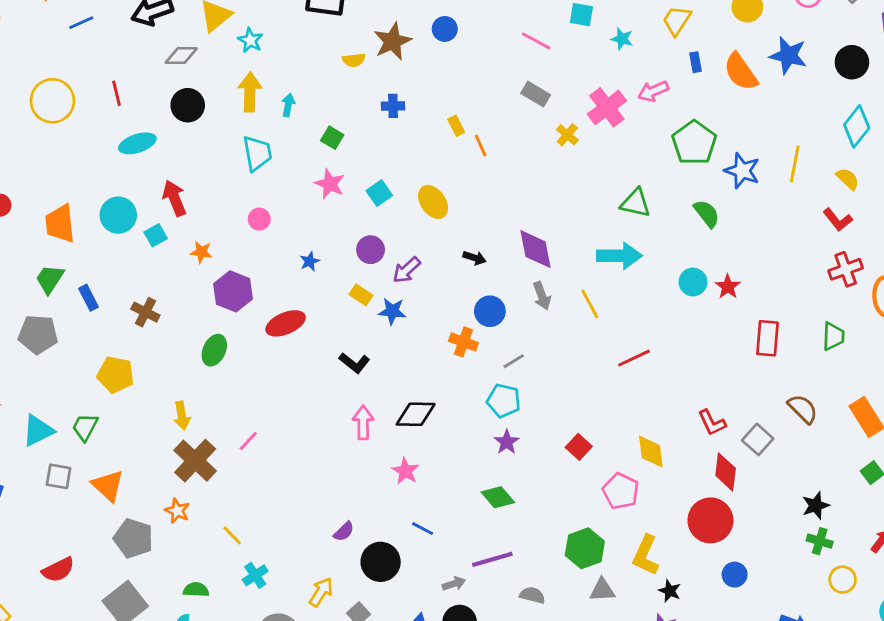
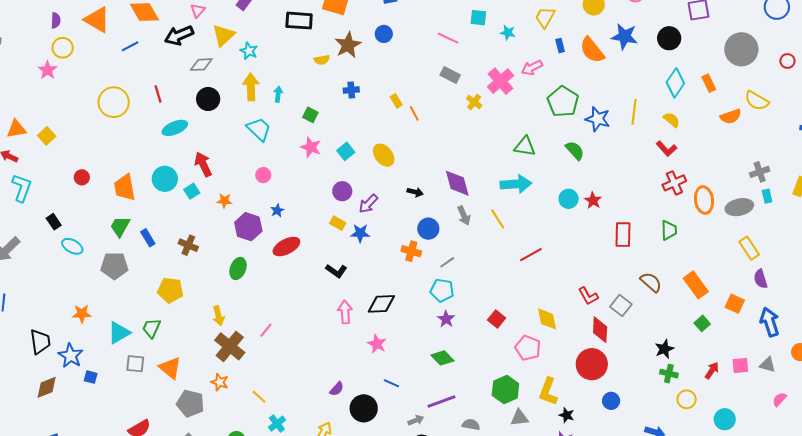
cyan trapezoid: (257, 153) -> (259, 129), turned -32
blue star: (310, 261) -> (277, 210), moved

